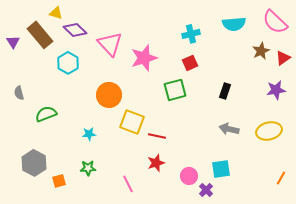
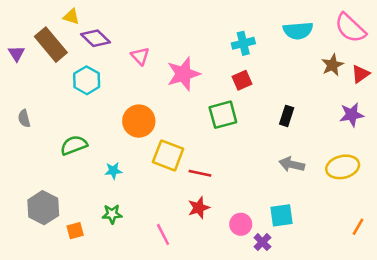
pink triangle: (110, 44) -> (140, 56), size x0.6
green semicircle: (46, 114) -> (74, 145), moved

